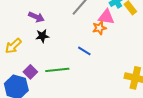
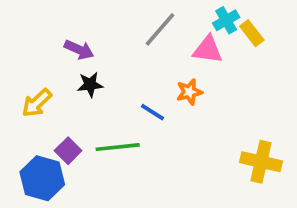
orange star: (99, 28) -> (189, 92), moved
blue line: (84, 51) -> (153, 112), moved

